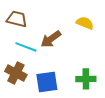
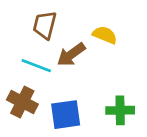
brown trapezoid: (17, 19) -> (45, 25), moved, turned -90
yellow semicircle: (85, 23) -> (105, 35), moved

